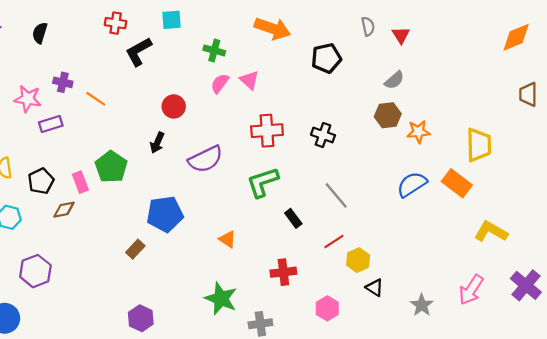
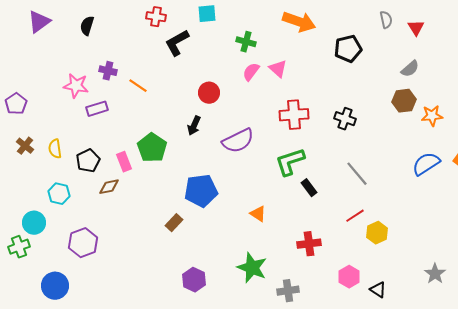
black rectangle: (293, 218) -> (309, 188), moved
black triangle: (375, 288) -> (378, 290), moved
purple hexagon: (141, 318) -> (194, 280), moved

